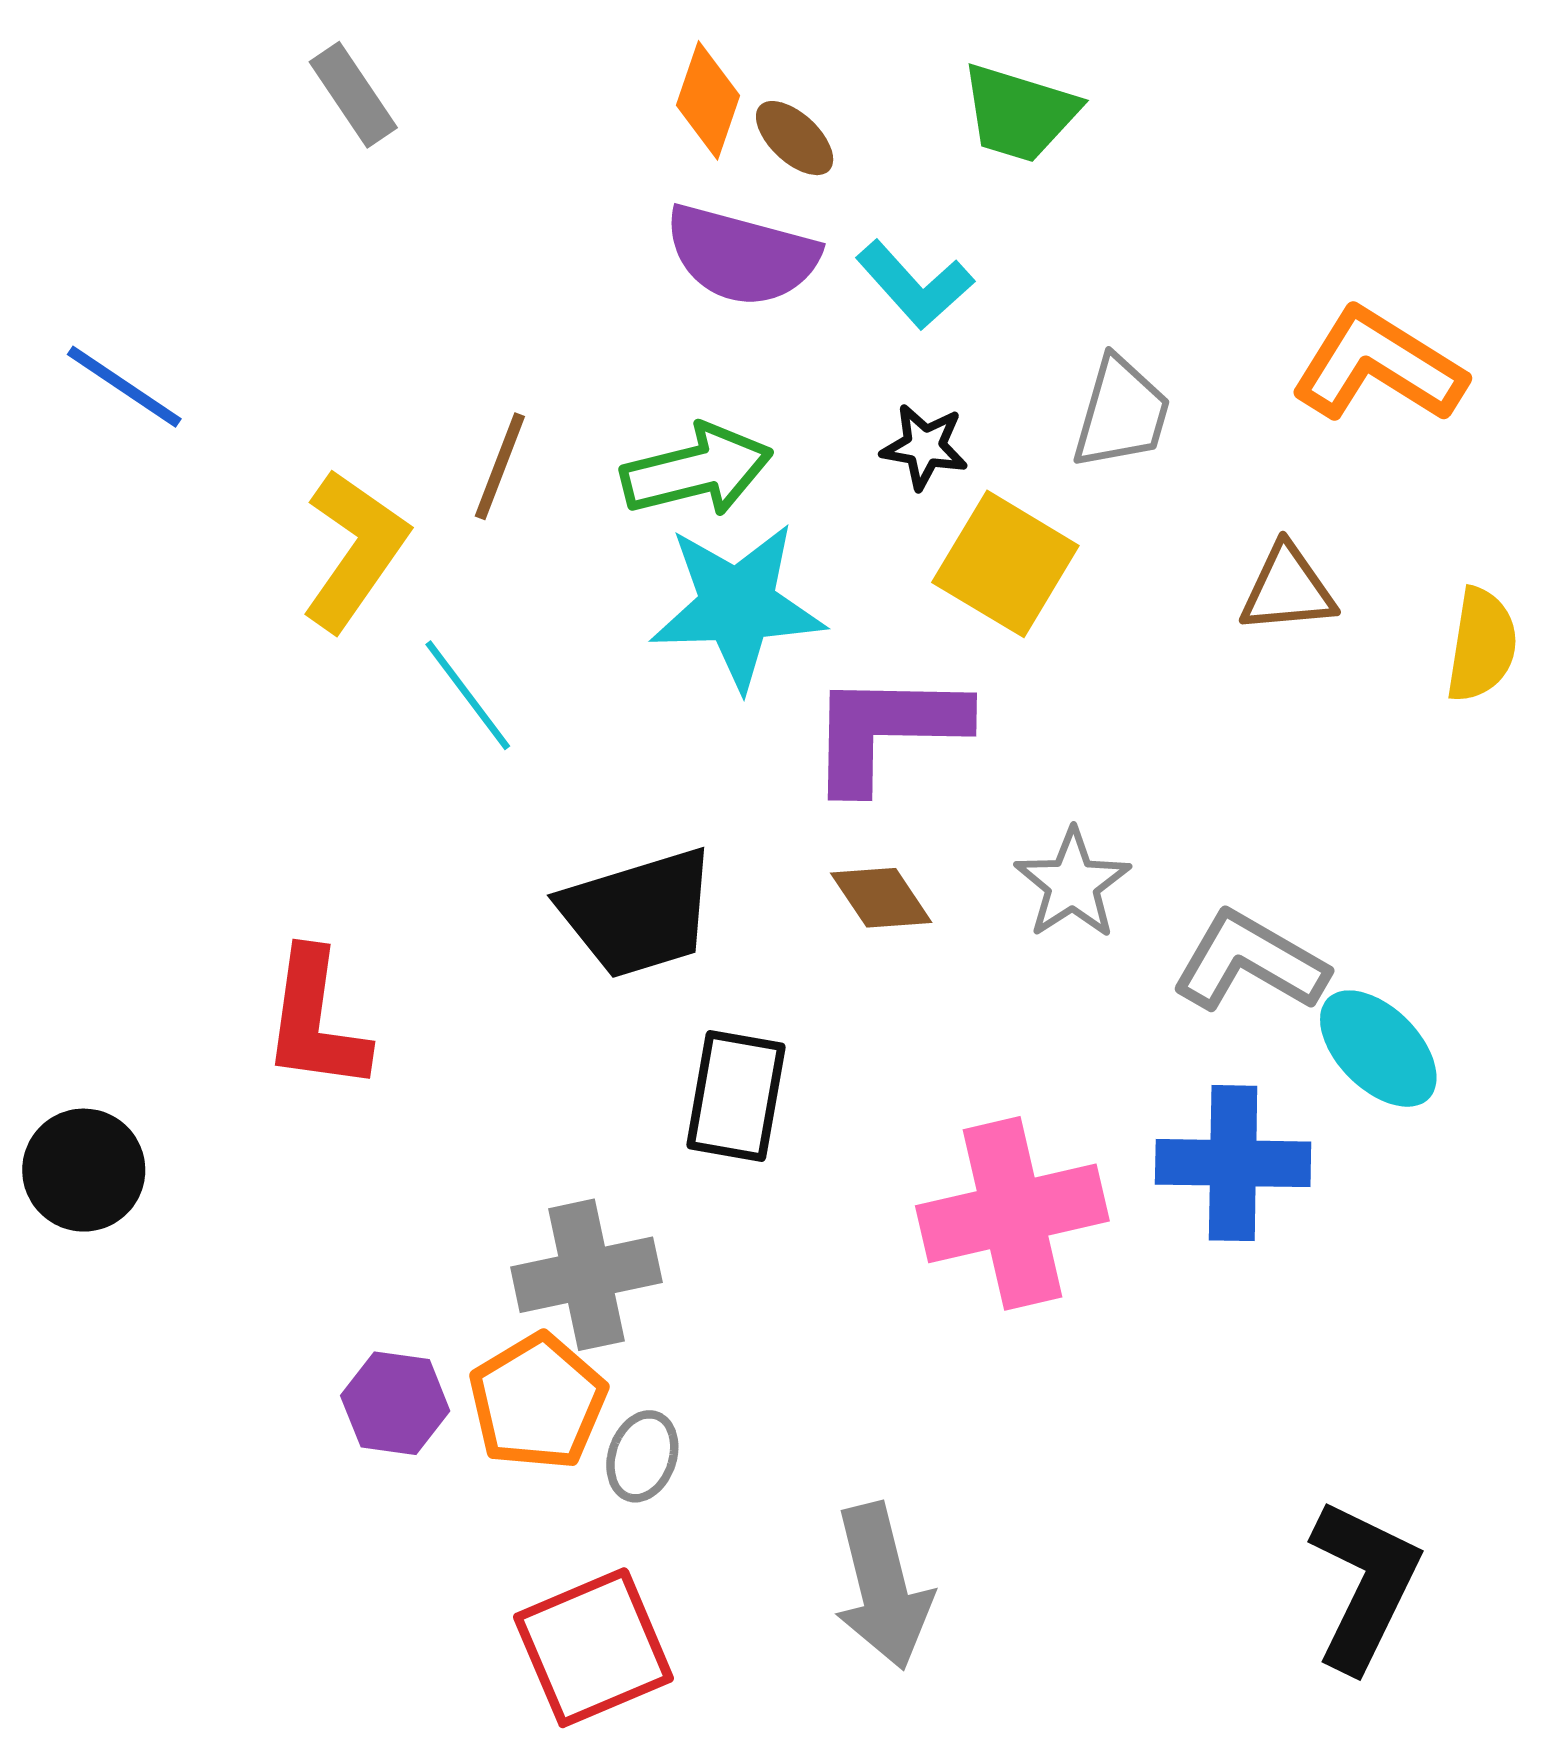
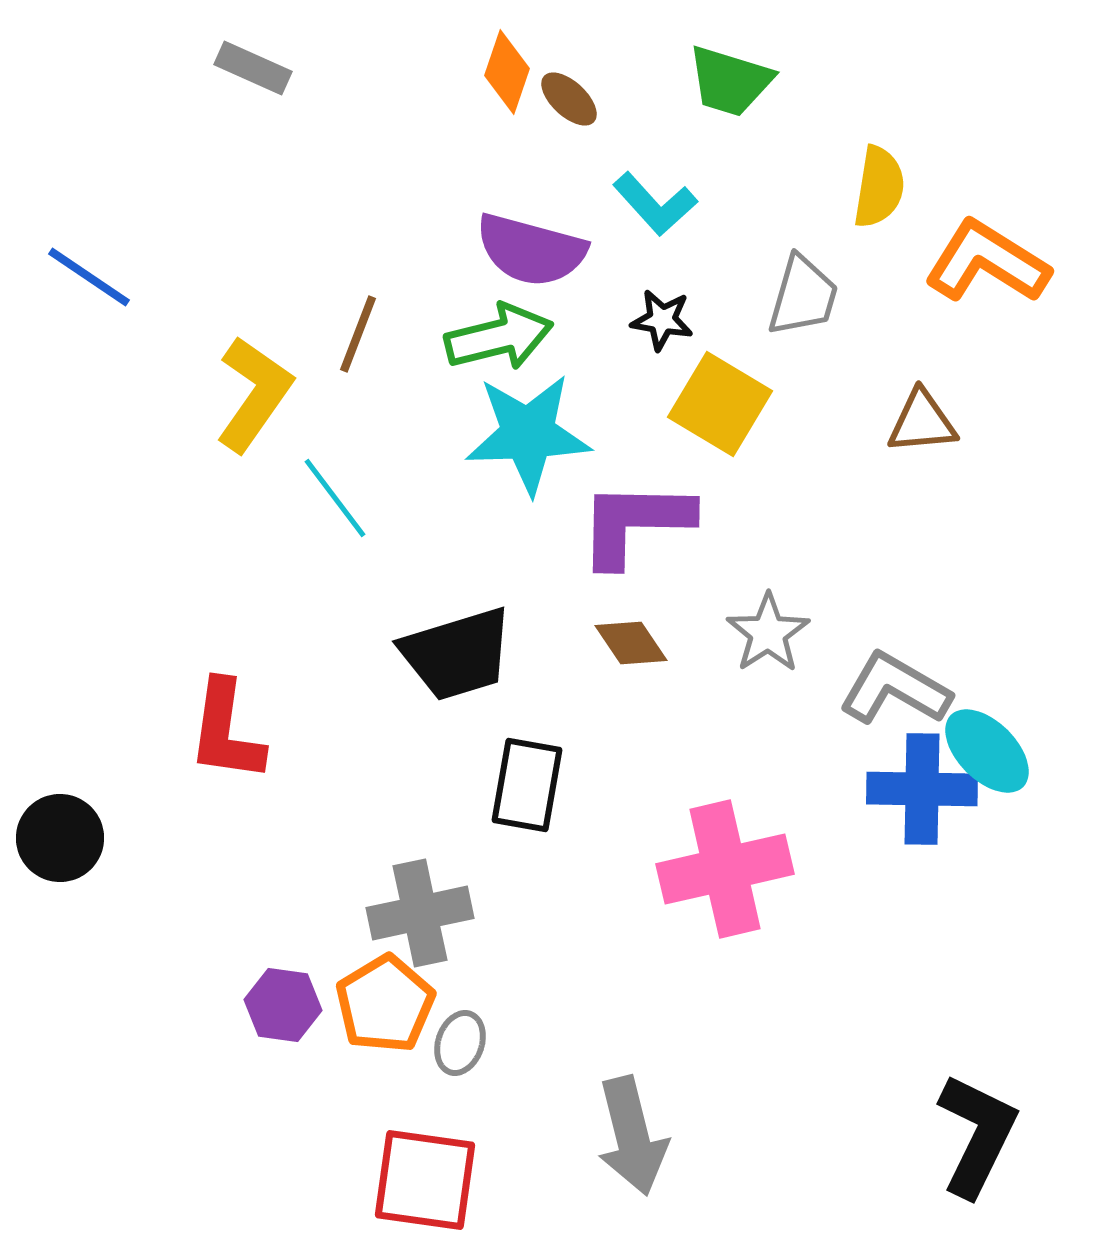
gray rectangle: (353, 95) -> (253, 68), turned -32
purple semicircle: (742, 255) -> (531, 250), moved
yellow semicircle: (1482, 645) -> (879, 187), moved
blue cross: (1233, 1163) -> (922, 789), moved
red square: (593, 1648) -> (425, 1180), turned 31

